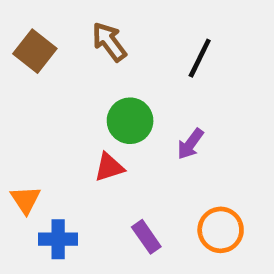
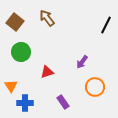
black line: (200, 58) -> (106, 25), moved
green circle: (130, 121) -> (21, 52), moved
orange circle: (221, 230) -> (95, 87), moved

